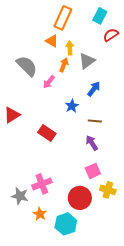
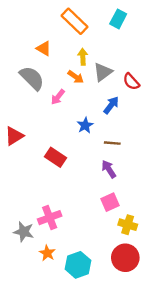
orange rectangle: (63, 18) -> (74, 21), turned -70
red semicircle: (111, 35) -> (131, 82), moved, turned -98
orange triangle: (52, 41) -> (44, 48), moved
orange arrow: (64, 65) -> (76, 77), turned 104
red circle: (80, 198) -> (125, 258), moved

